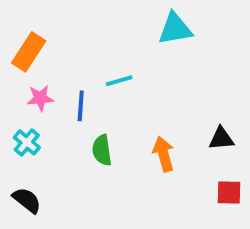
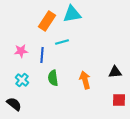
cyan triangle: (175, 29) -> (72, 14), moved
orange rectangle: (29, 52) -> (47, 21), moved
cyan cross: (27, 142) -> (22, 80), moved

